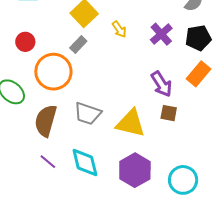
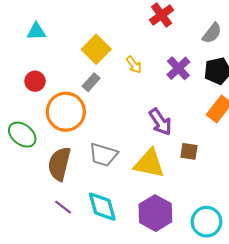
purple arrow: (162, 84) -> (160, 122), moved

